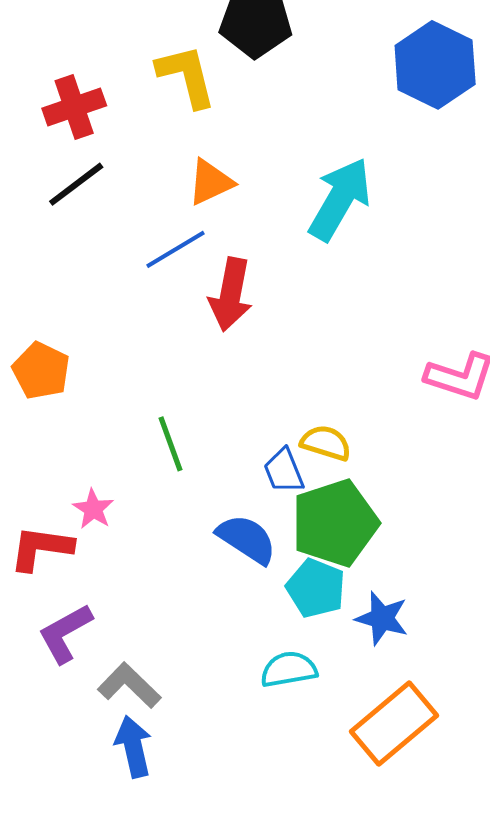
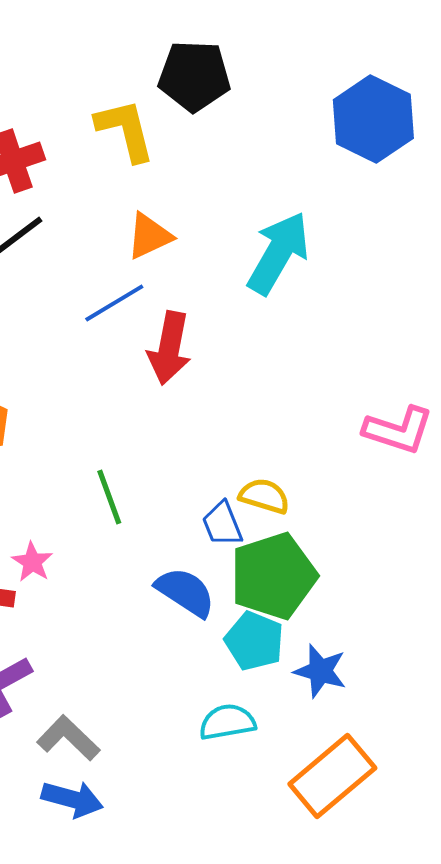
blue arrow: (133, 747) -> (72, 799), turned 118

